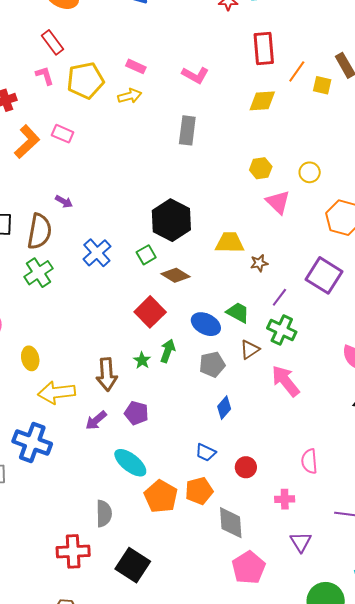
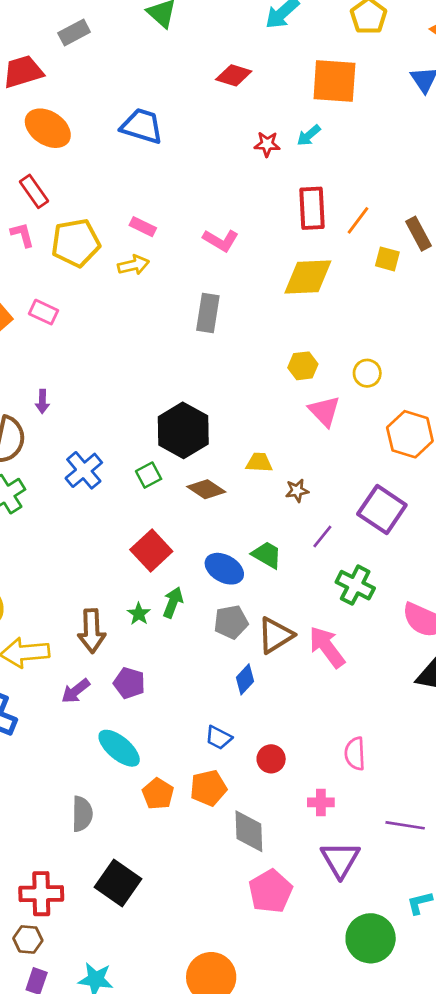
orange line: (297, 71) -> (358, 220), moved
yellow diamond: (262, 101) -> (308, 277), size x1.4
purple arrow: (64, 202) -> (42, 402), turned 60
yellow trapezoid: (230, 243) -> (259, 462), size x0.7
brown diamond: (176, 275) -> (206, 489), moved
green cross: (282, 330) -> (355, 585), moved
brown triangle: (250, 350) -> (275, 635), moved, size x1.4
orange pentagon: (161, 496) -> (158, 794), size x0.7
purple triangle: (301, 542) -> (340, 859), size x1.4
red cross: (73, 551) -> (41, 894), moved

